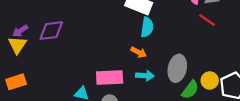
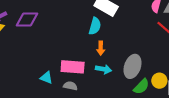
cyan semicircle: (147, 27) -> (95, 26), moved
orange arrow: (139, 52) -> (101, 48), turned 56

